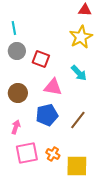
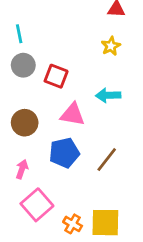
yellow star: (81, 37) -> (111, 46), size x0.6
cyan arrow: (79, 73) -> (108, 95), turned 132
pink square: (27, 153) -> (37, 205), turned -30
orange cross: (53, 154) -> (73, 224), moved

